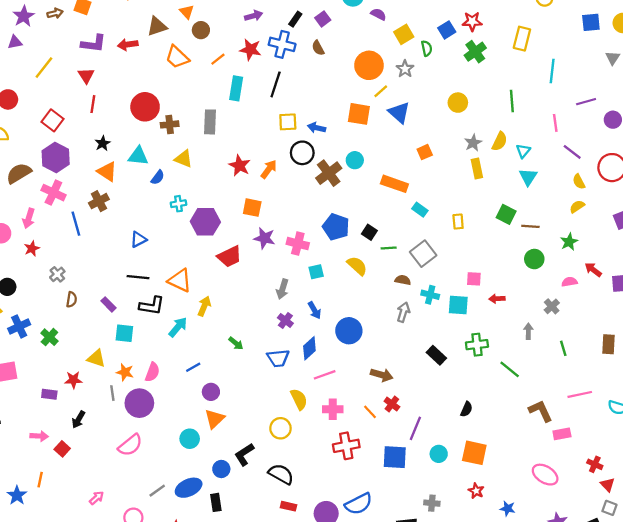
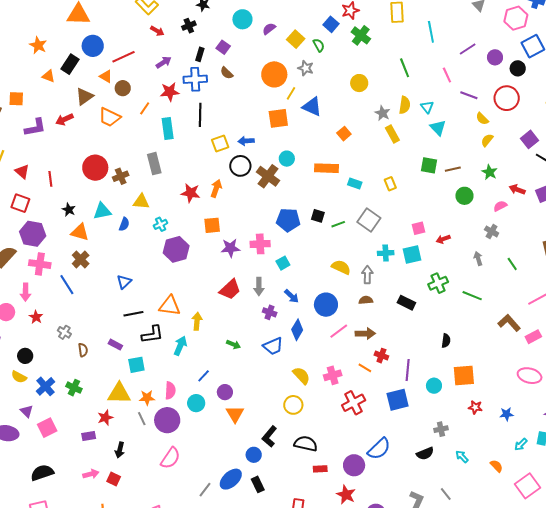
purple semicircle: (378, 14) -> (269, 29), turned -48
red triangle: (86, 76) -> (22, 172), moved
cyan cross: (179, 204) -> (161, 224), moved
red trapezoid: (229, 257) -> (230, 289), moved
yellow semicircle: (357, 266) -> (341, 267), moved
brown semicircle: (403, 280) -> (366, 300), moved
yellow triangle: (96, 358) -> (119, 393), size x1.4
pink line: (325, 375) -> (339, 331), moved
cyan circle: (190, 439) -> (196, 403), moved

